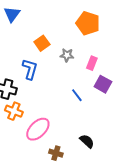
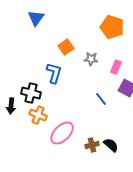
brown cross: (56, 153) -> (92, 145), moved, turned -32

